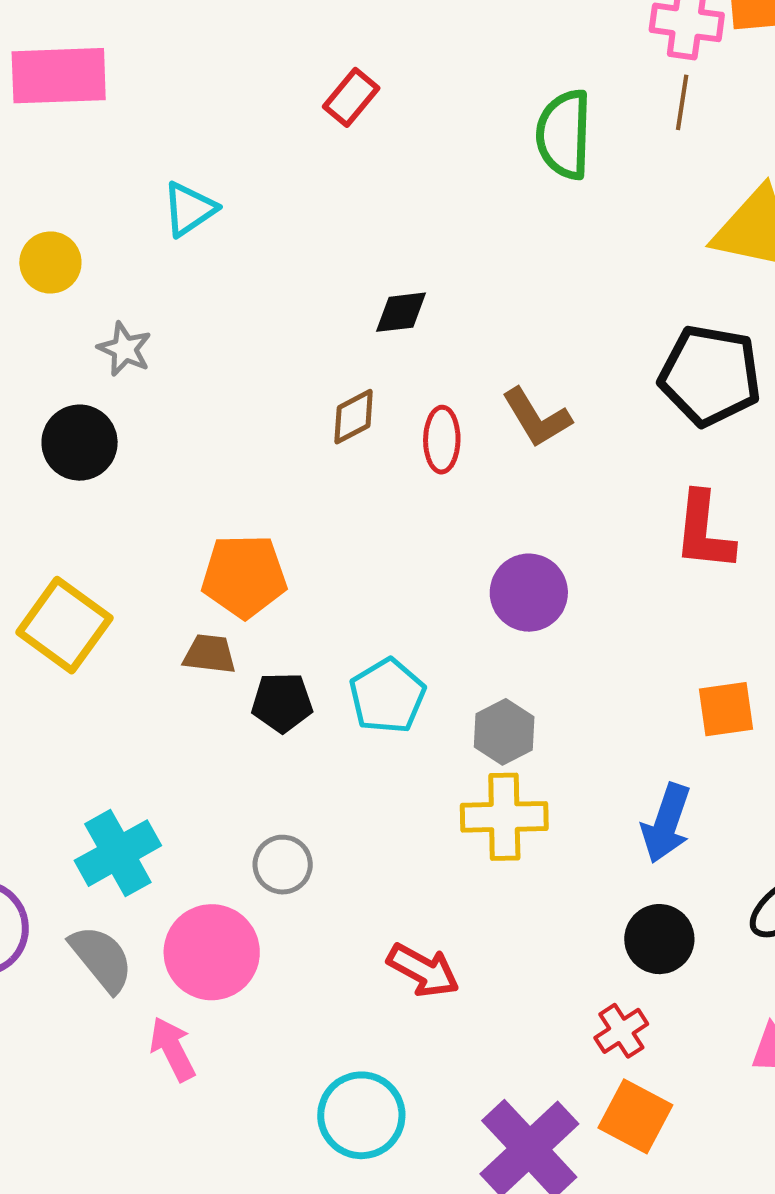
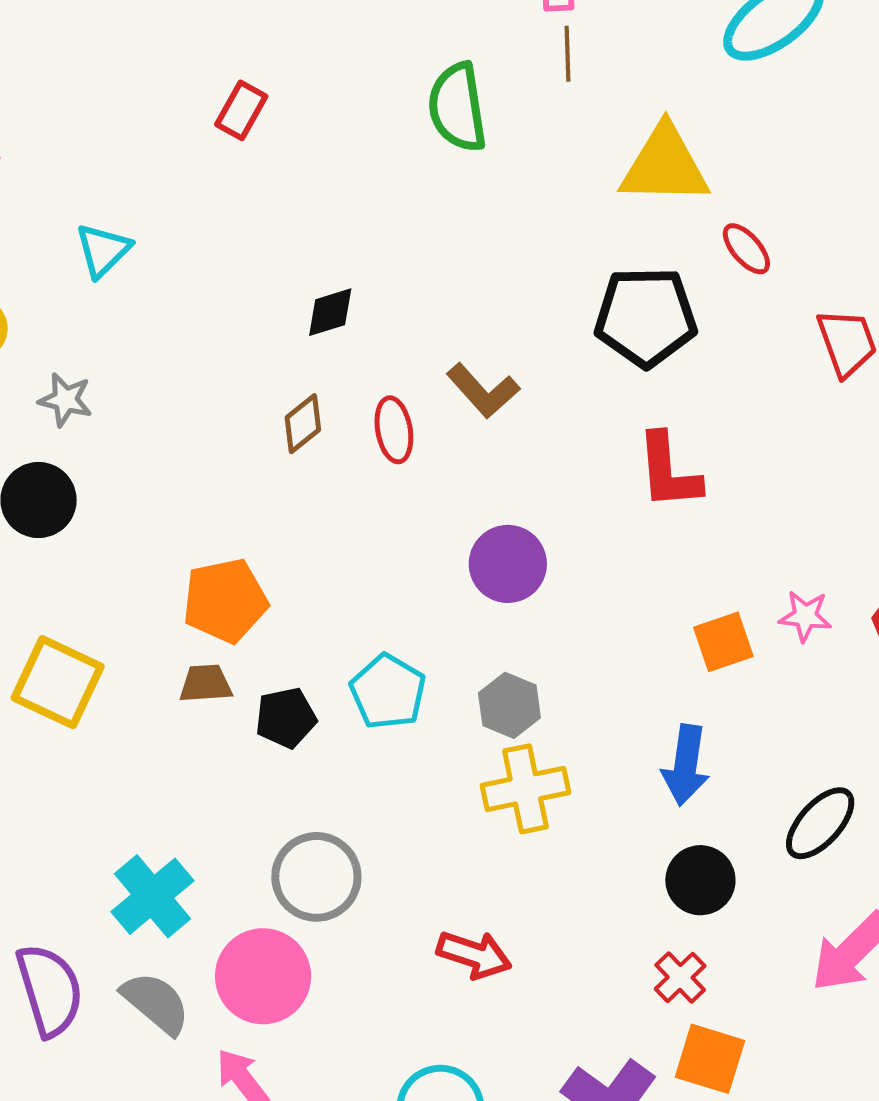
gray circle: (283, 865) -> (316, 877), size x1.5

